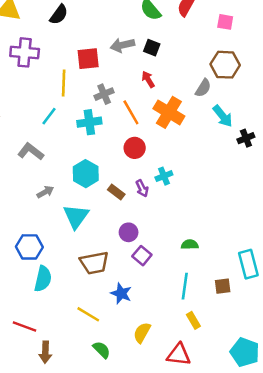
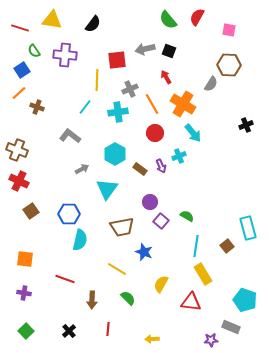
cyan arrow: (223, 116) -> (193, 133), moved
green semicircle: (190, 245) -> (187, 216), moved, turned 32
brown square: (223, 286) -> (227, 246), turned -32
yellow rectangle: (193, 320) -> (203, 274), size x1.5
brown arrow: (45, 352) -> (92, 300), moved

